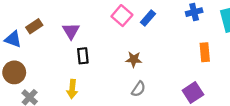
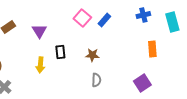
black rectangle: (83, 56) -> (60, 52), moved
yellow arrow: (72, 89) -> (40, 65), moved
gray semicircle: (138, 89) -> (96, 80), turned -32

